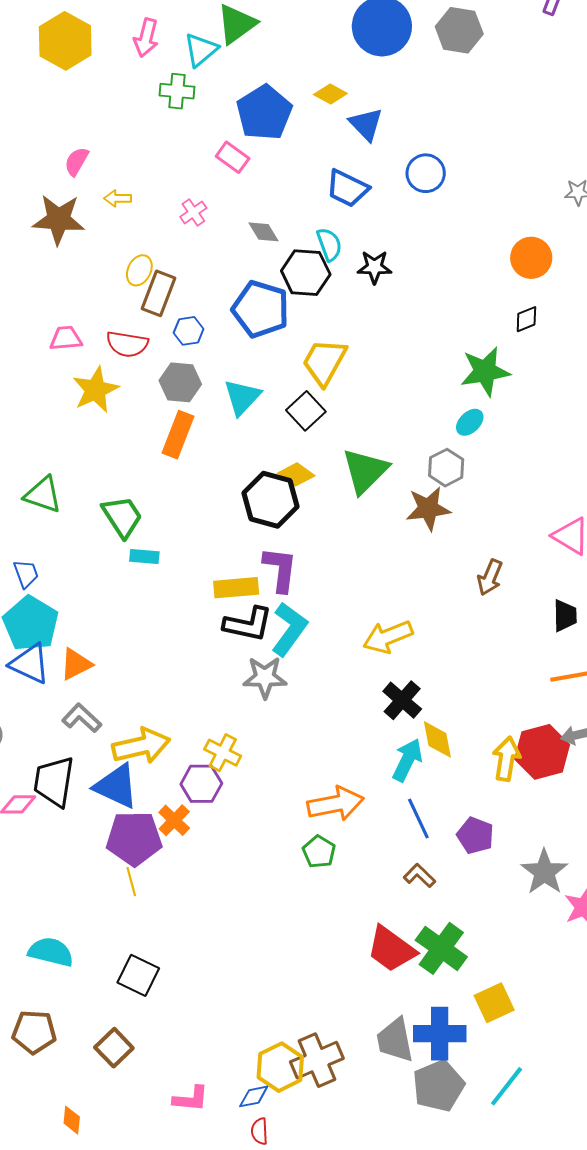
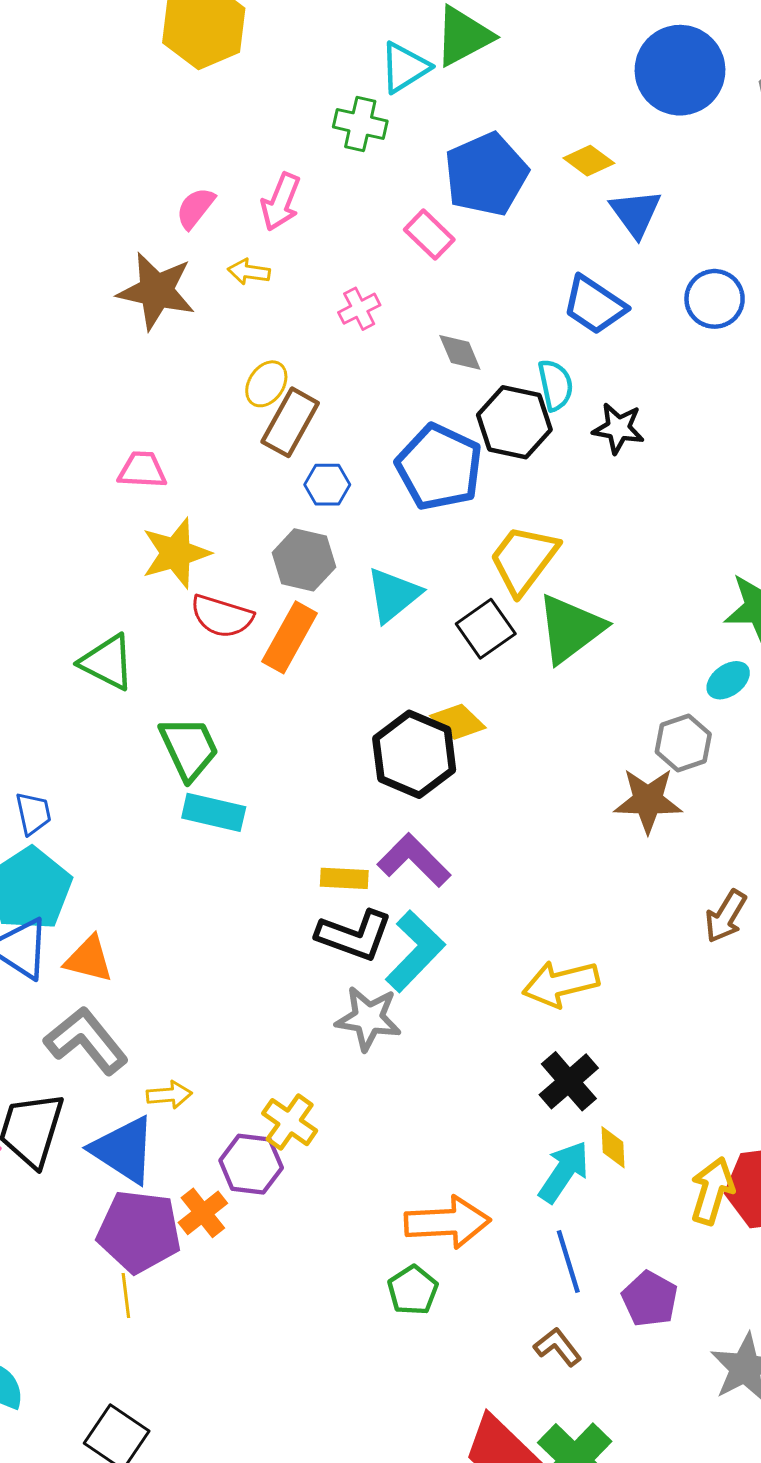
pink arrow: (146, 38) -> (281, 202), moved
red semicircle: (127, 344) -> (222, 616), moved
green triangle: (365, 471) -> (571, 629), moved
green triangle: (43, 495) -> (107, 662), moved
cyan rectangle: (144, 556) -> (214, 812), size x1.4
purple L-shape: (280, 569) -> (414, 860), turned -60
yellow rectangle: (236, 588) -> (344, 878), size x0.7
orange triangle: (76, 664) -> (89, 959), turned 33
gray L-shape: (82, 718) -> (86, 1041), size x1.4
yellow diamond: (437, 739) -> (613, 1147), size x0.7
yellow arrow: (141, 746) -> (169, 1095), size x0.5

